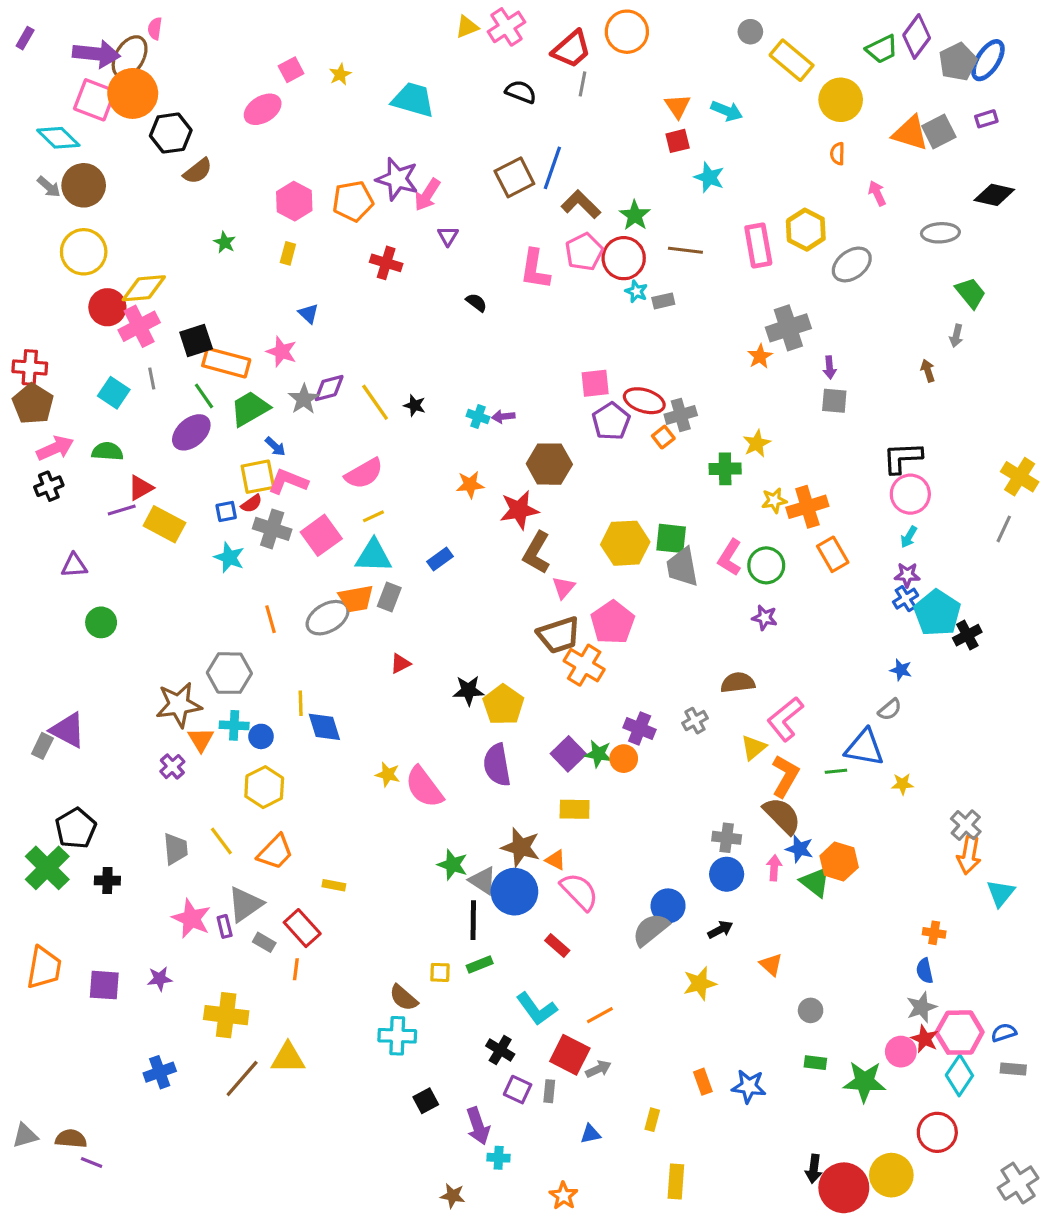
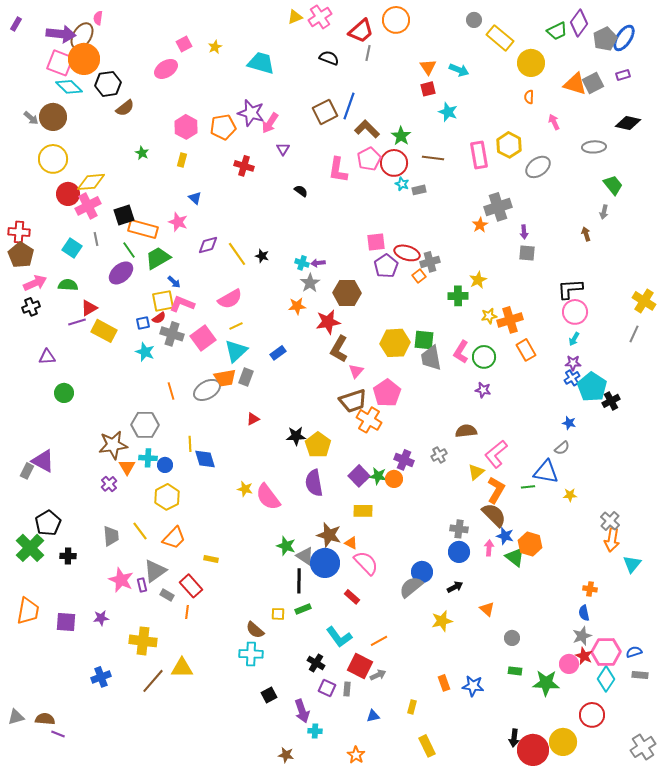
cyan diamond: (58, 138) -> (69, 87), moved
gray star: (304, 399) -> (310, 283), moved
cyan triangle: (373, 556) -> (236, 351), turned -45
yellow rectangle: (676, 1181) -> (427, 746), turned -30

